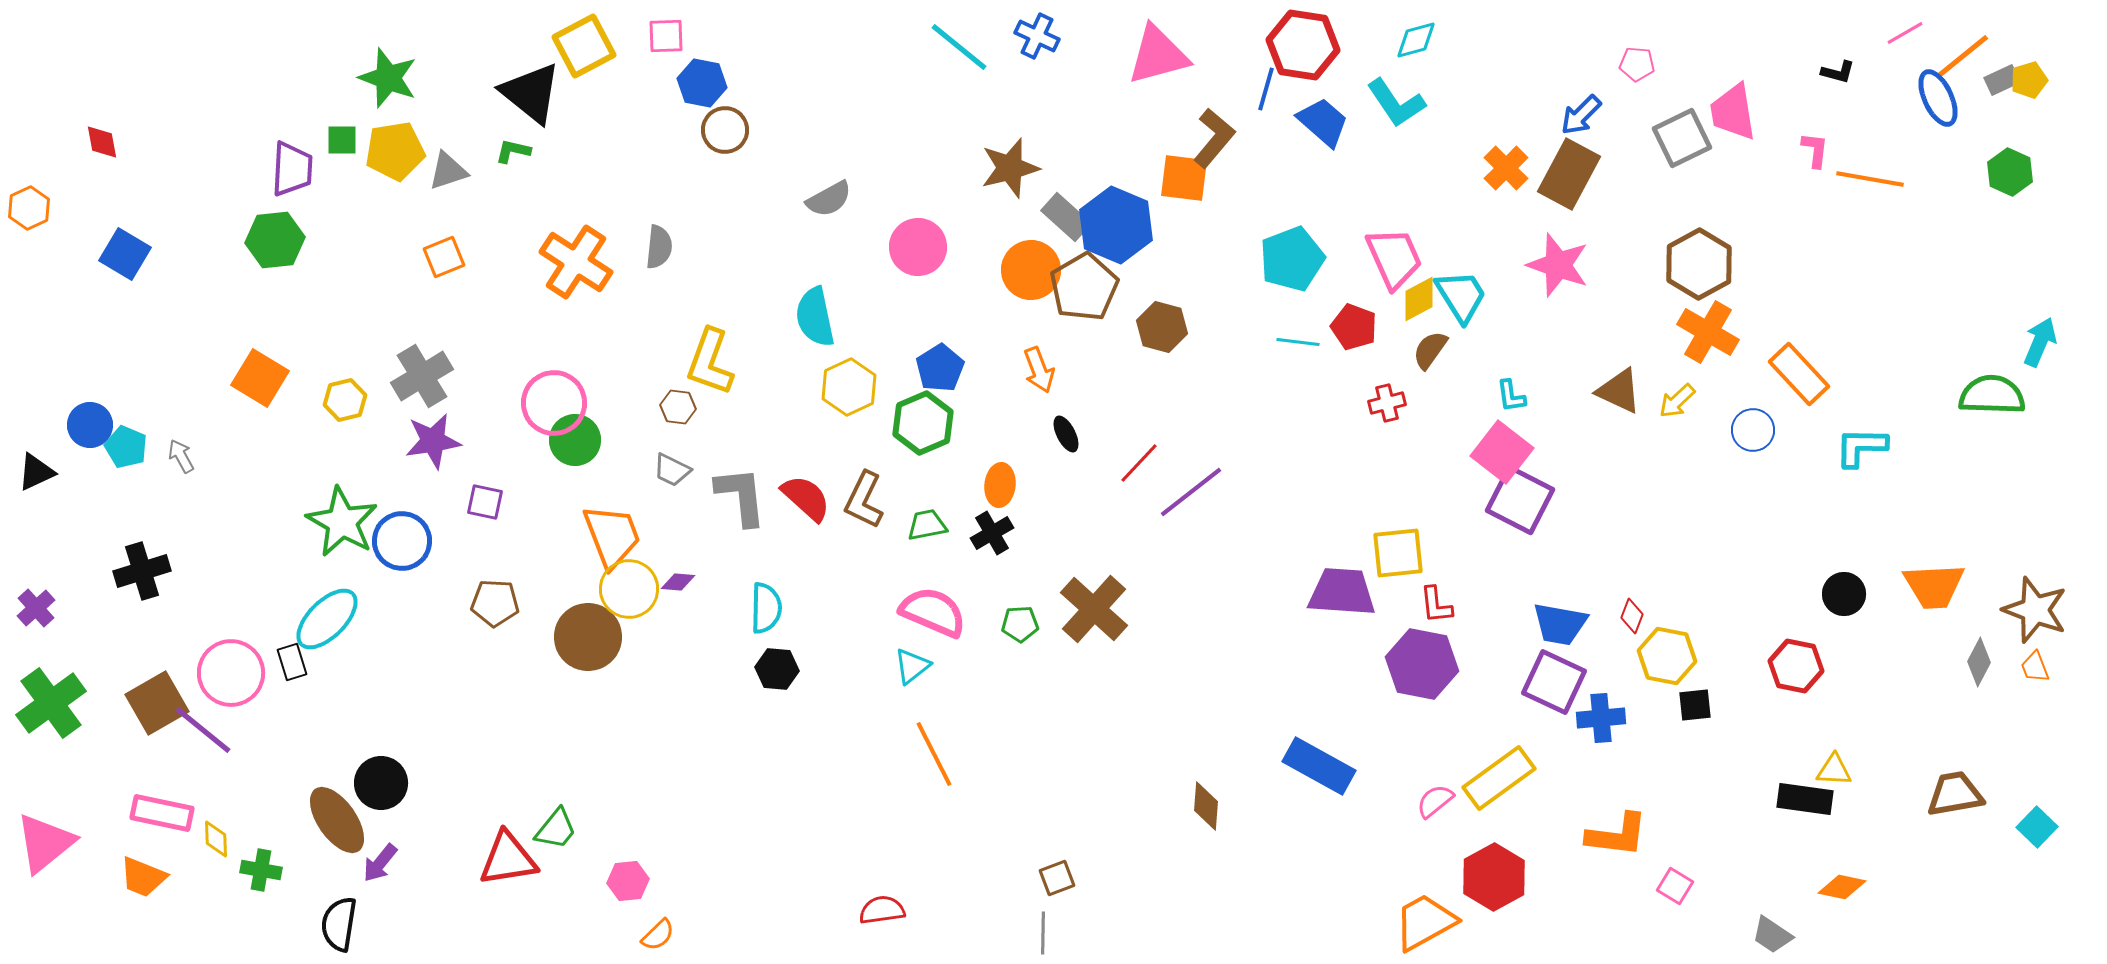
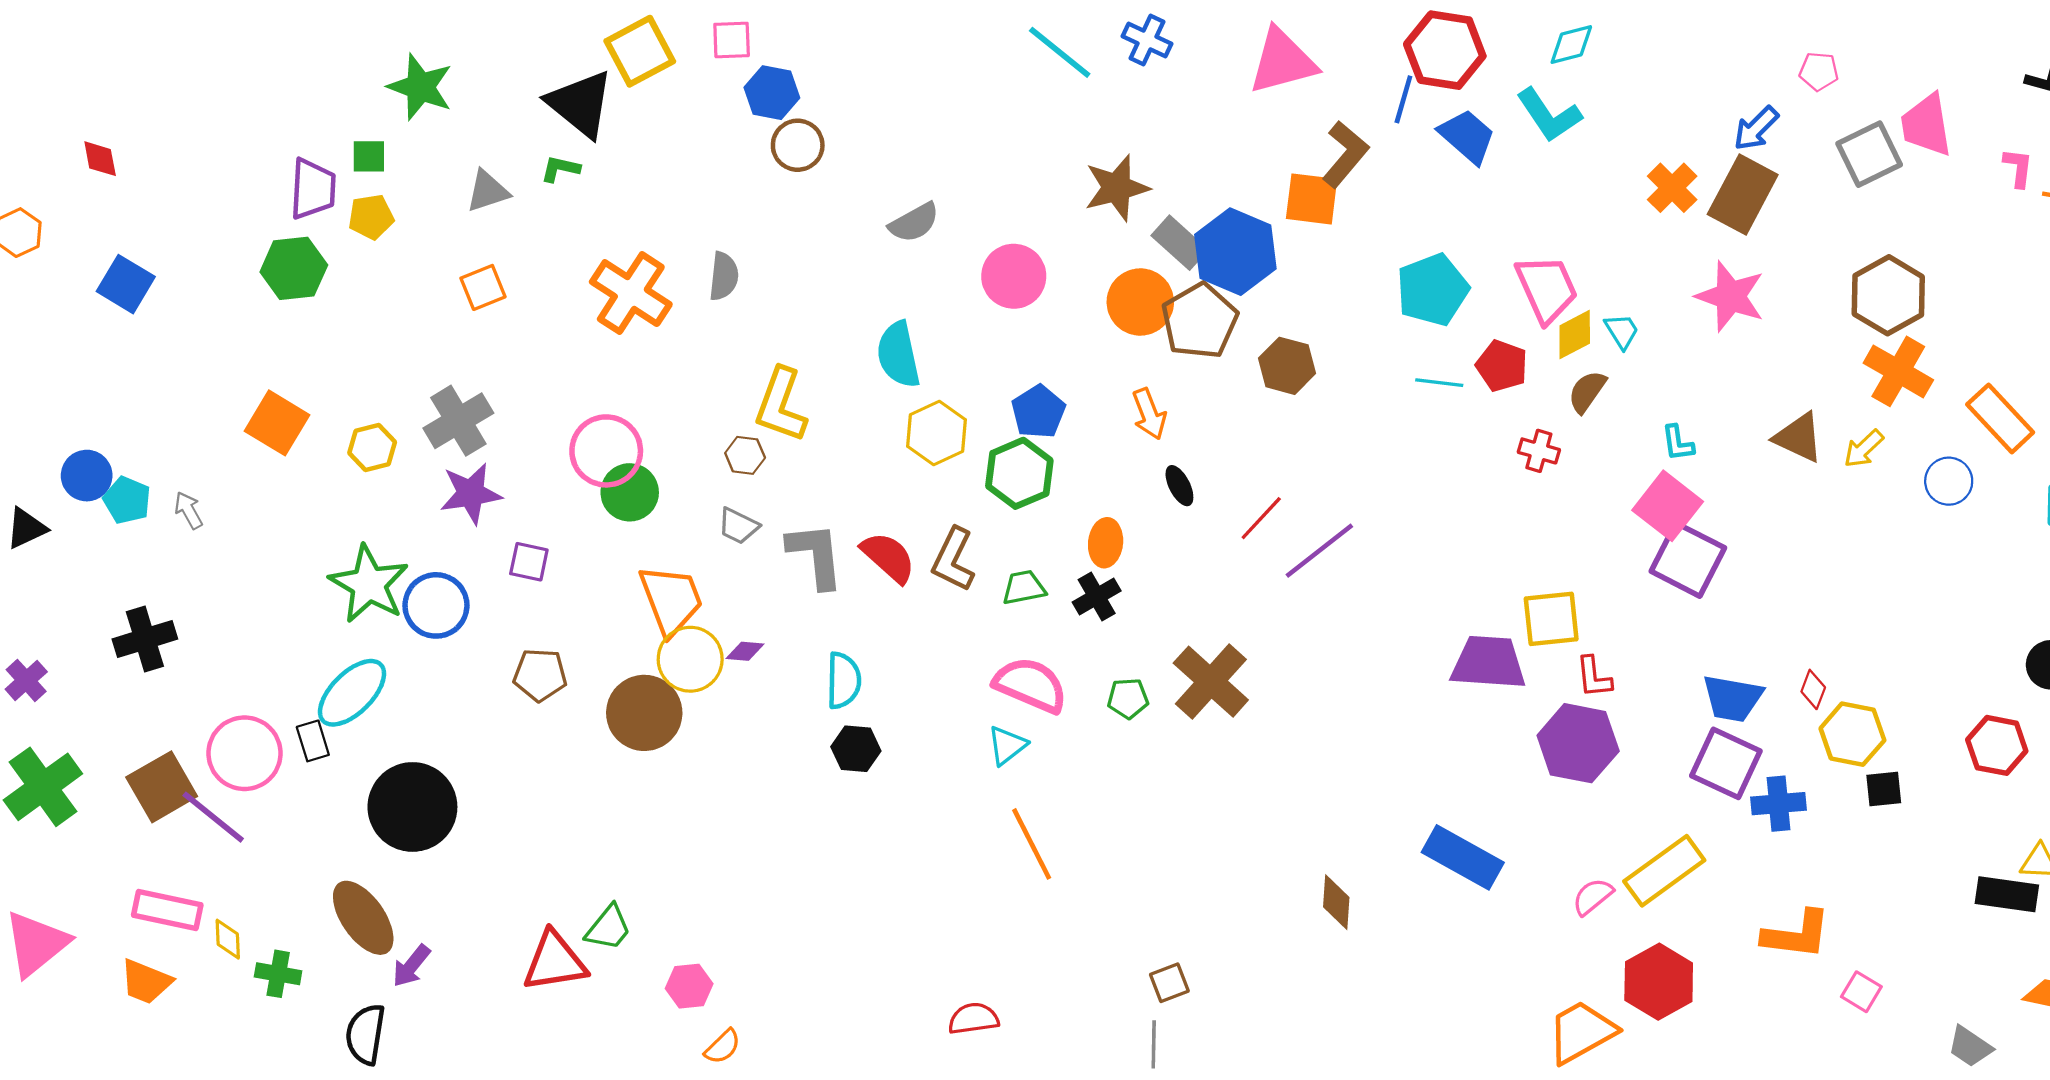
yellow pentagon: (395, 151) -> (371, 217), moved, size x0.7
cyan trapezoid: (1461, 296) -> (1622, 331), size x0.6
red cross: (1387, 403) -> (1539, 451), turned 30
black circle: (381, 783) -> (412, 807), moved, size x1.5

